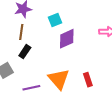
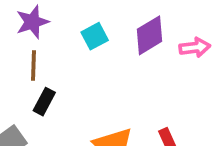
purple diamond: (67, 39) -> (150, 35), moved

